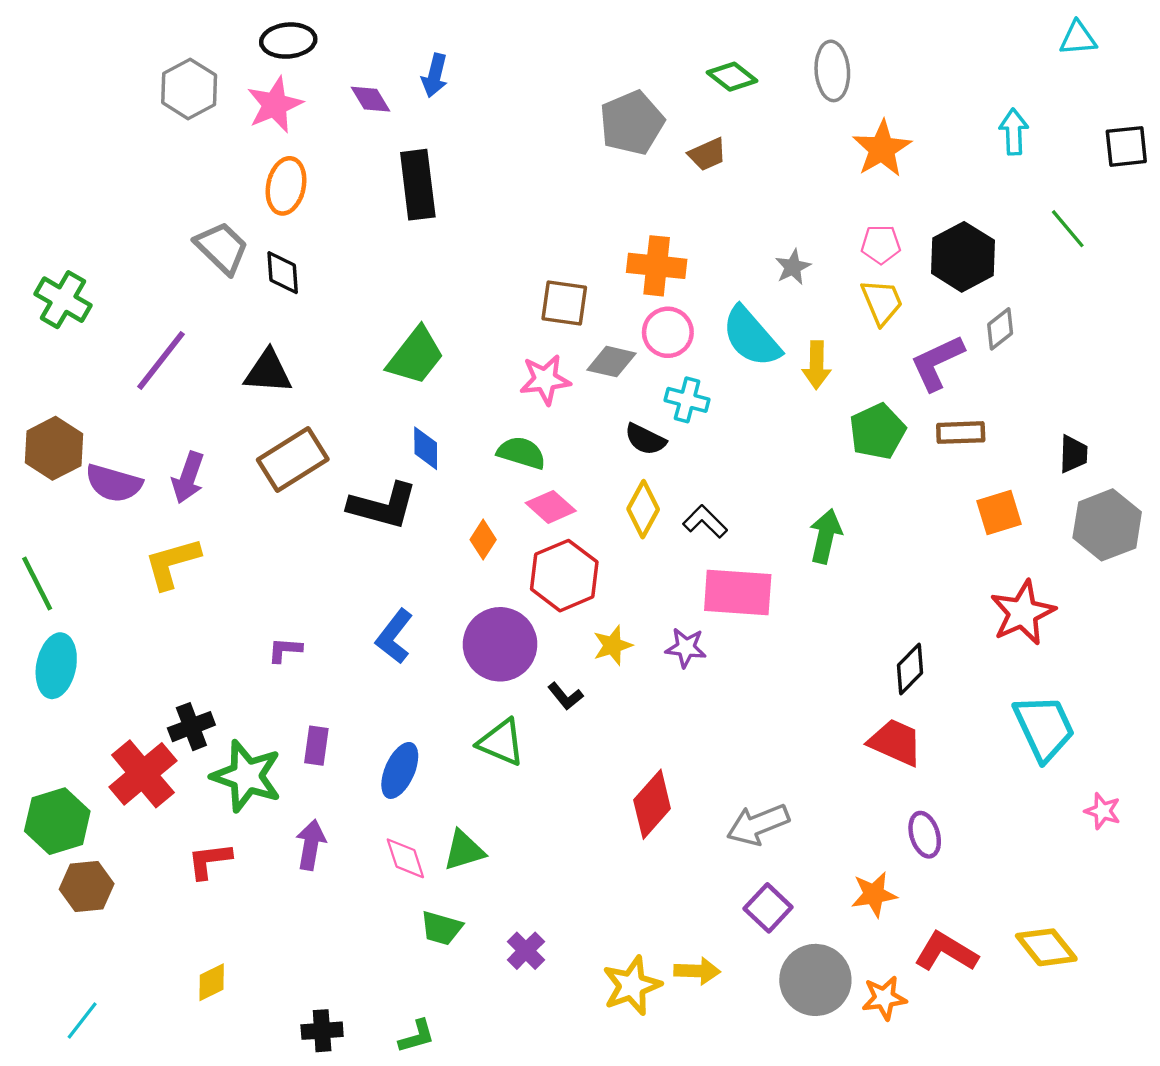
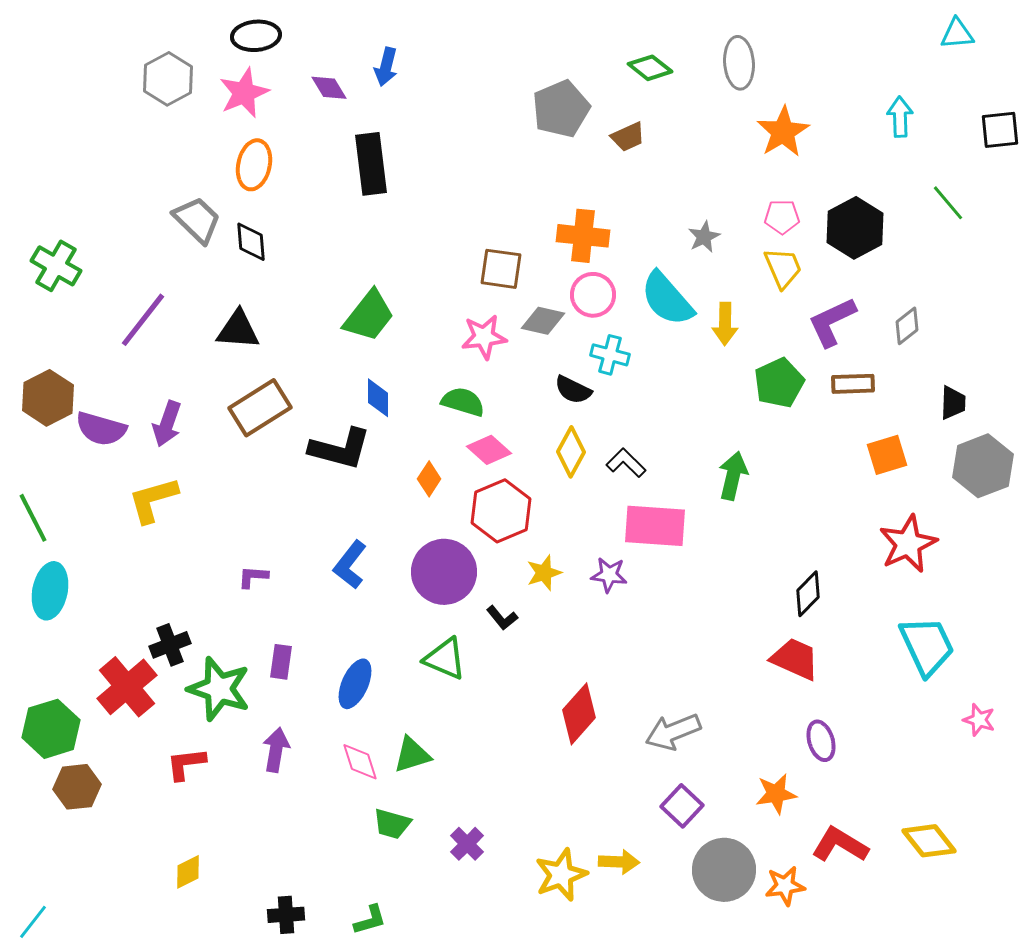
gray diamond: (1000, 329) -> (907, 326), moved
cyan line: (82, 1021) -> (33, 922), moved

